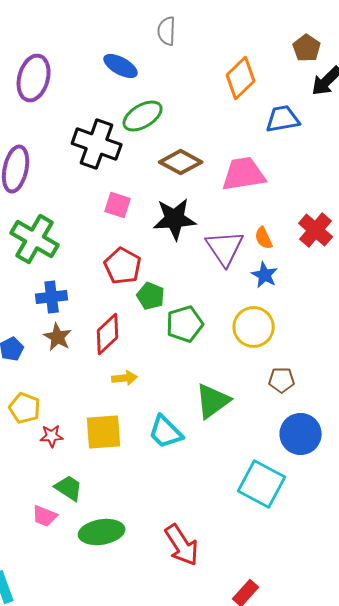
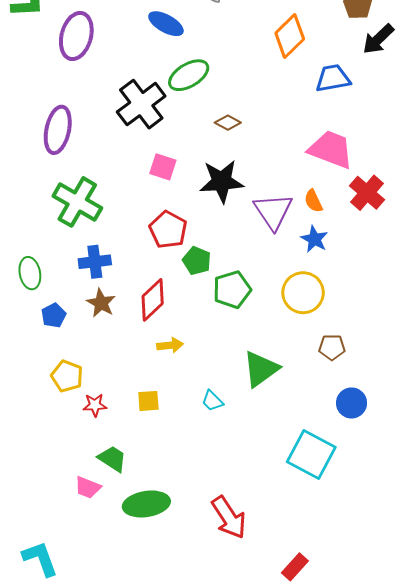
black cross: (97, 144) -> (141, 104), turned 33
brown diamond: (181, 162) -> (228, 123), size x0.6
pink trapezoid: (244, 174) -> (331, 149), moved, turned 30
yellow square: (104, 432) -> (148, 401), size x0.6
cyan trapezoid: (166, 432) -> (212, 401), size x0.6
blue circle: (301, 434) -> (352, 403), size x0.7

